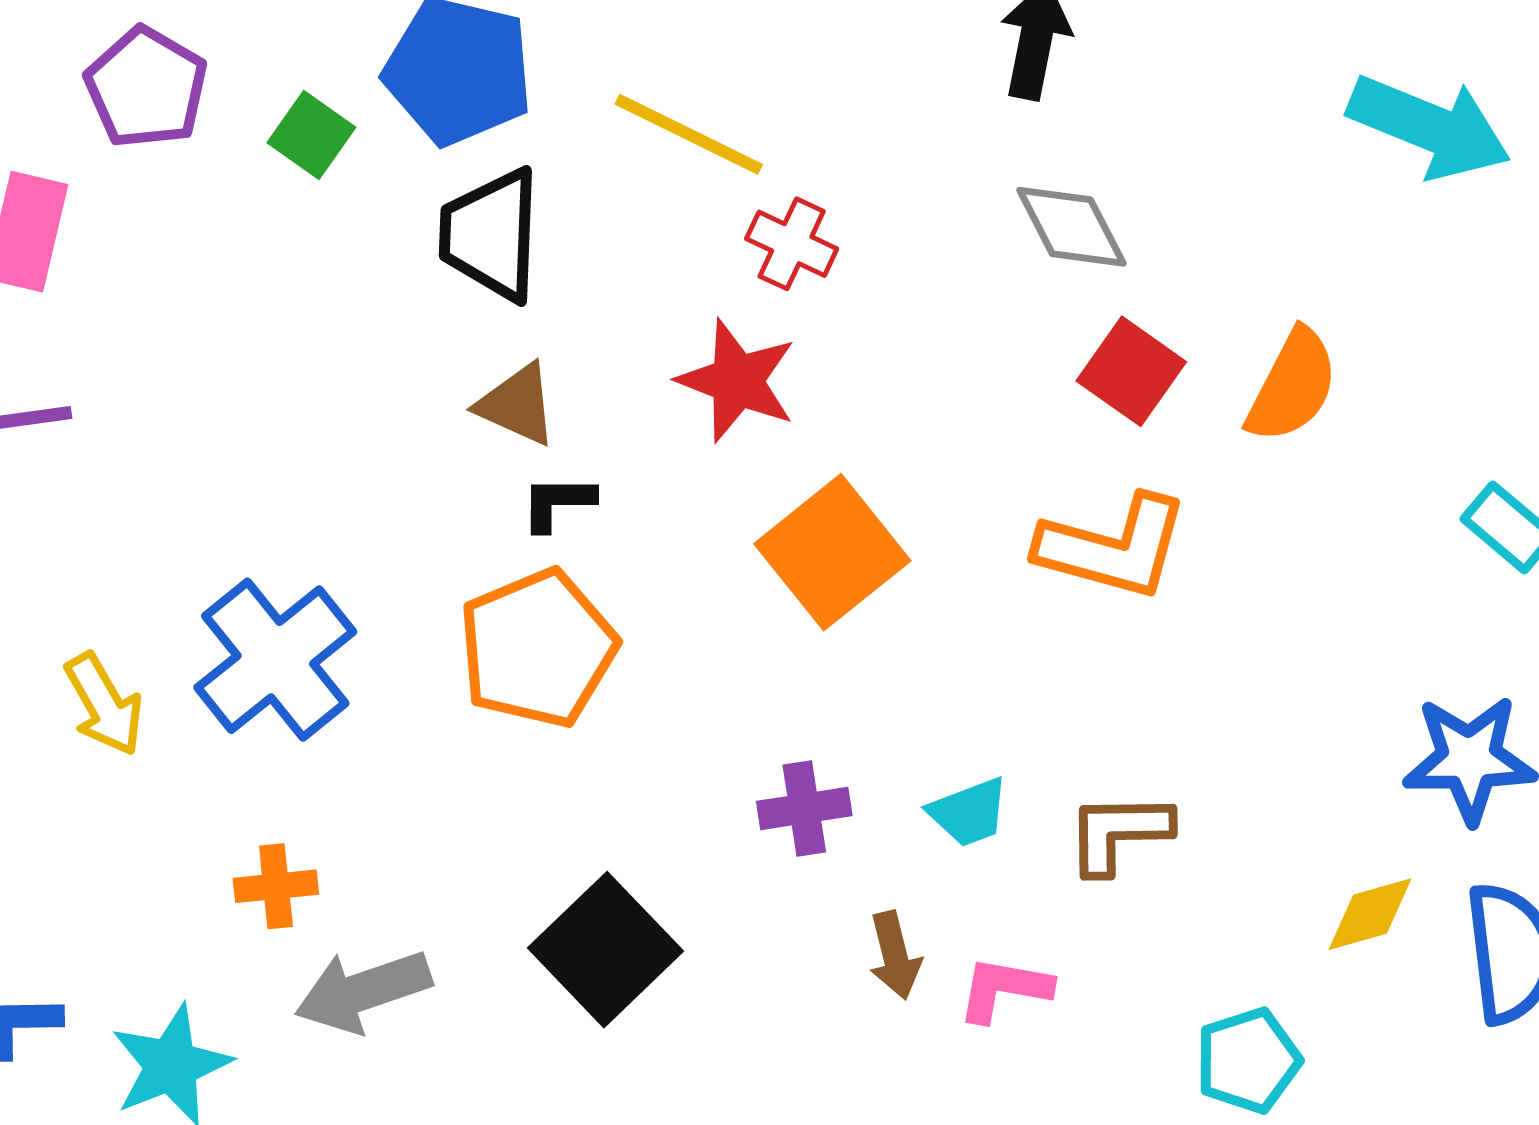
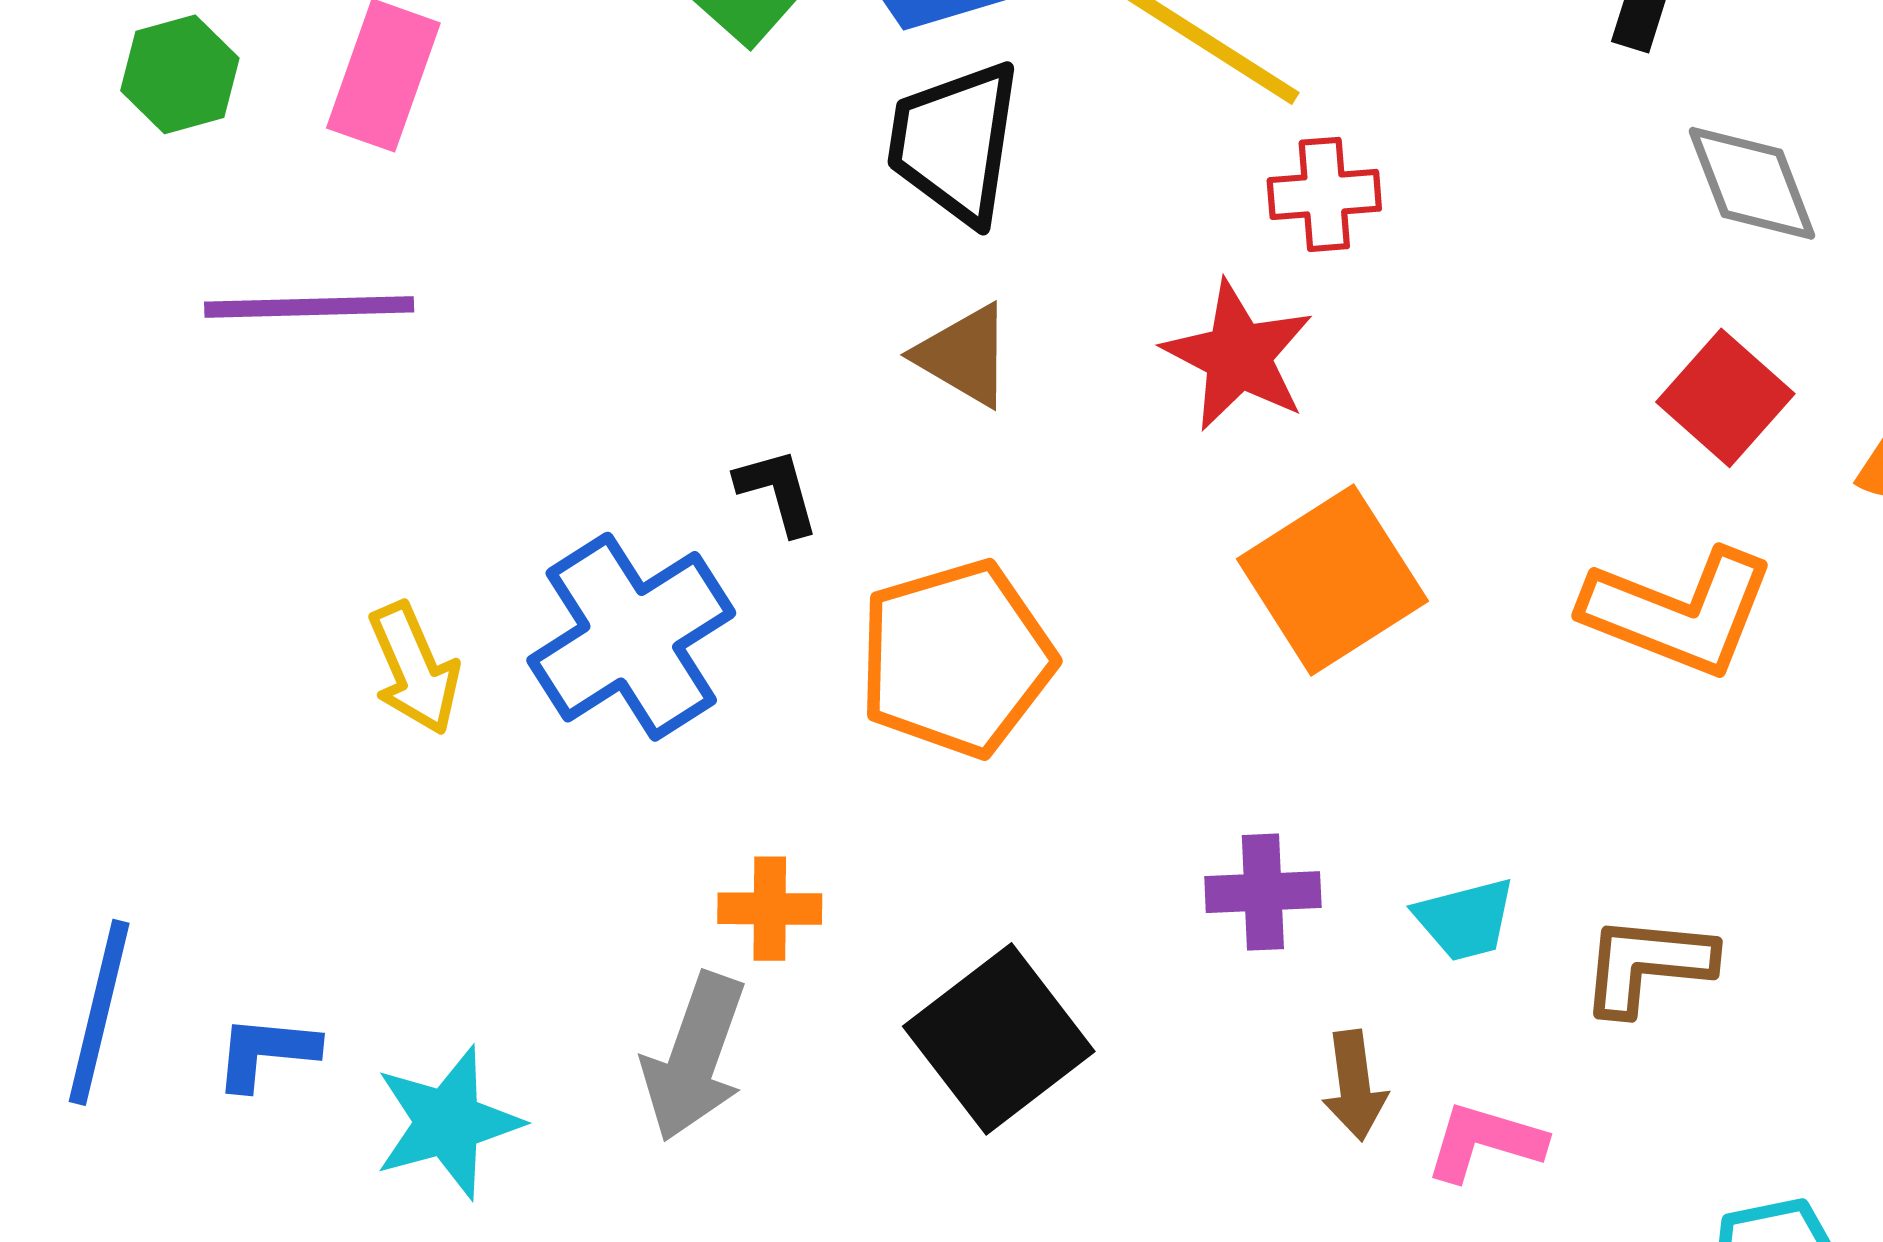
gray diamond: (1071, 227) -> (1752, 183), moved
red cross: (792, 244) -> (1324, 194), turned -36
black L-shape: (558, 503) -> (778, 491), moved, turned 68
orange cross: (276, 886) -> (770, 909), moved
gray arrow: (363, 991) -> (694, 1057), turned -58

